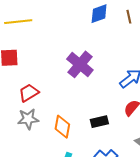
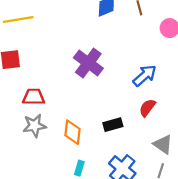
red trapezoid: (29, 93) -> (34, 97), turned 35

